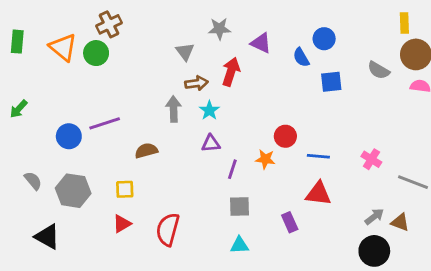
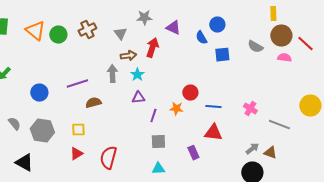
brown cross: (109, 24) -> (87, 30), moved
purple line: (105, 123) -> (77, 84), moved

